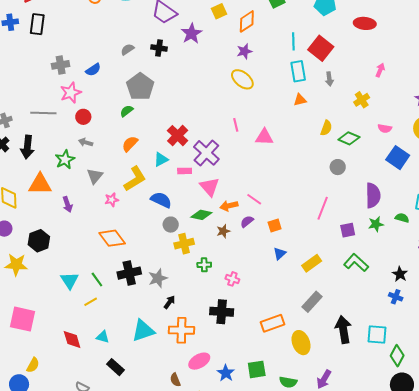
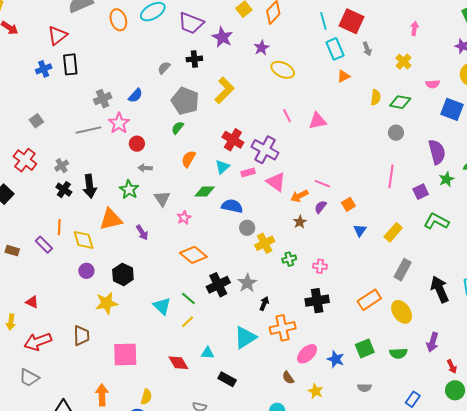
purple star: (244, 51) -> (262, 48), moved
gray line: (43, 113) -> (88, 130), moved
yellow L-shape: (135, 179) -> (224, 90), moved
green diamond: (201, 215) -> (205, 192), moved

